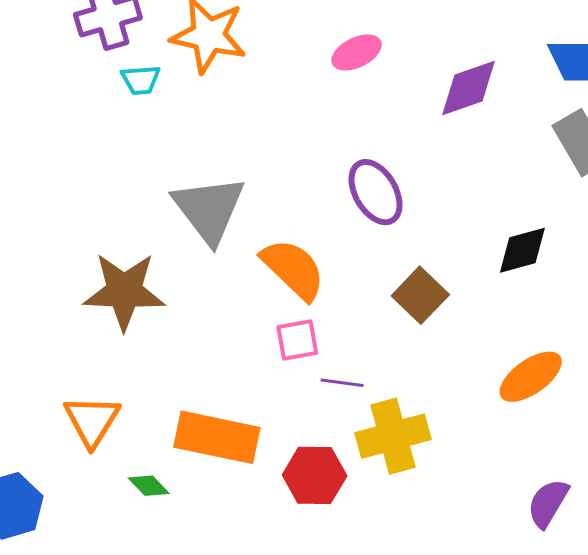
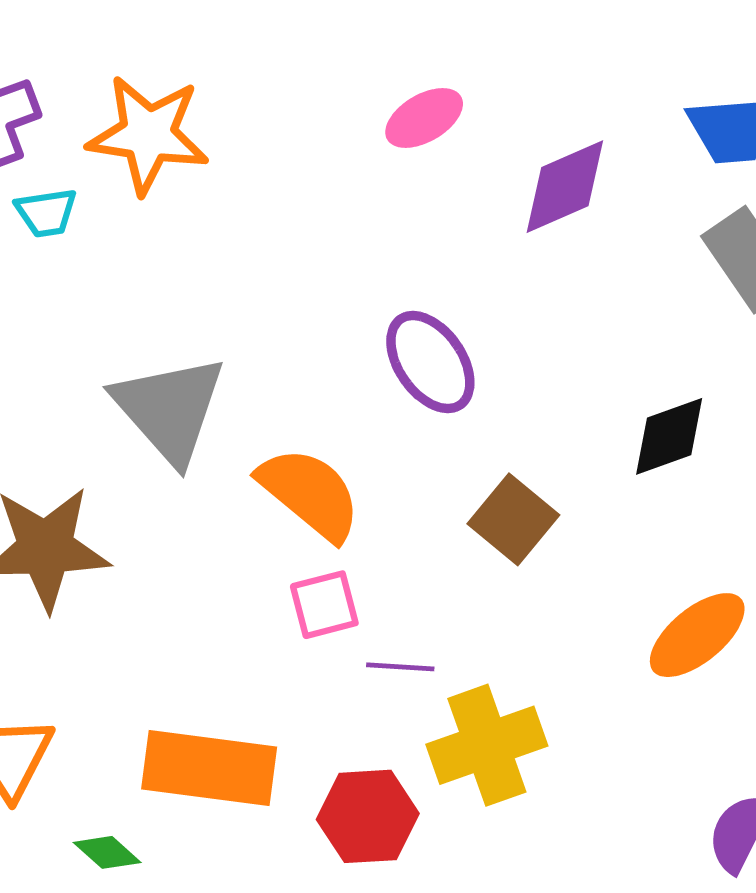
pink ellipse: (357, 52) -> (424, 118), moved

